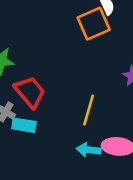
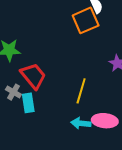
cyan rectangle: (24, 125) -> (28, 103), turned 72

